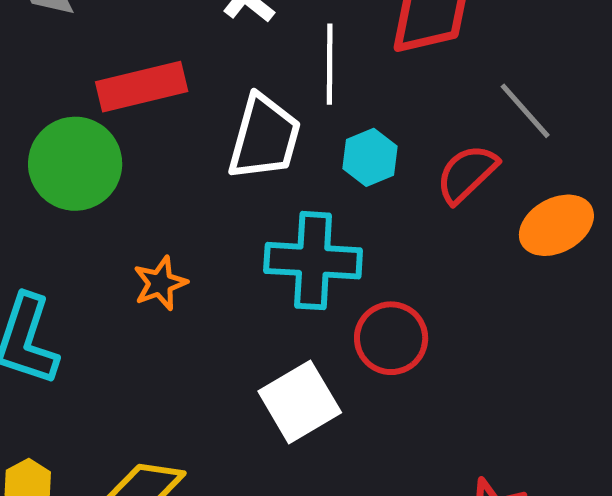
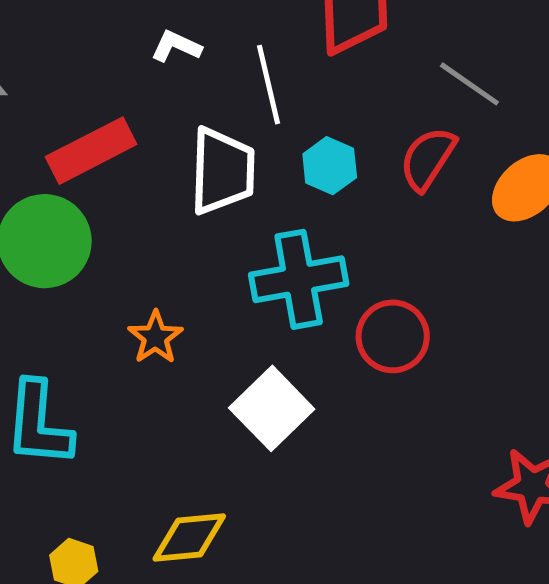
white square: (300, 402) -> (272, 408), moved

